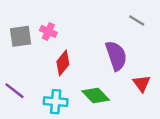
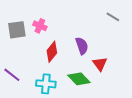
purple semicircle: (116, 56) -> (82, 46), moved, size x0.7
red triangle: (142, 83) -> (100, 64), moved

